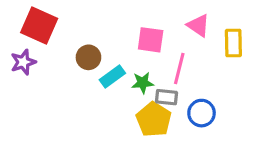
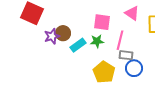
purple star: (23, 62) -> (52, 36), moved
green star: (143, 83) -> (97, 41), moved
gray rectangle: (166, 97) -> (126, 55), moved

